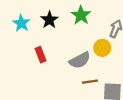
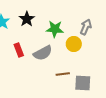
green star: (81, 15) -> (55, 29), moved, turned -30
gray semicircle: (80, 60) -> (43, 53), moved

